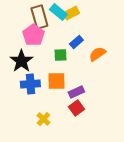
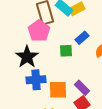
orange square: (56, 81) -> (58, 90), moved
purple rectangle: (76, 92) -> (82, 88), turned 70

